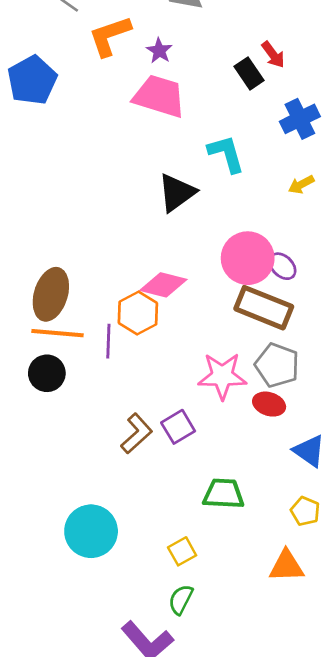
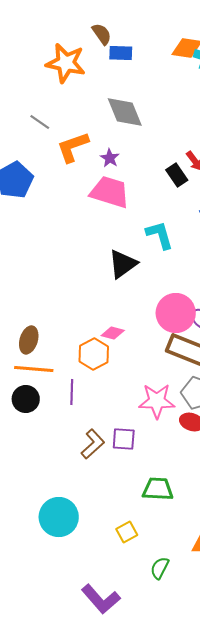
pink diamond: (163, 285) -> (113, 333), size x0.7
brown ellipse: (51, 294) -> (29, 340), size x0.7
purple line: (108, 341) -> (72, 392), moved
purple square: (178, 427) -> (124, 439), turned 35
green semicircle: (181, 600) -> (160, 568), moved

